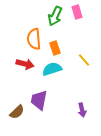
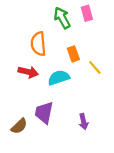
green arrow: (55, 16) -> (62, 18), turned 126
orange rectangle: (55, 48) -> (73, 54), moved
purple arrow: (82, 110) -> (84, 122), moved

